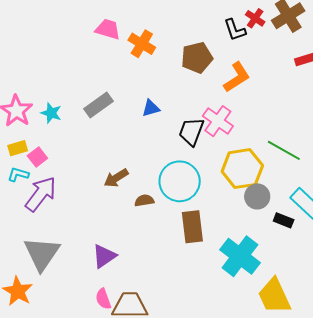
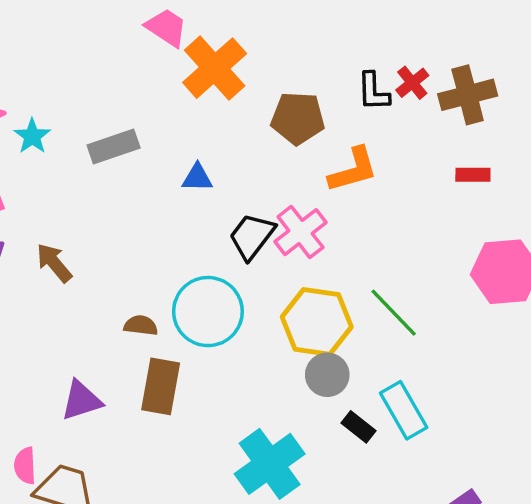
orange cross: (142, 44) -> (215, 68), size x1.4
brown arrow: (116, 178) -> (54, 263), moved, turned 65
brown rectangle: (192, 227) -> (161, 386), moved
purple triangle: (104, 256) -> (81, 400), moved

